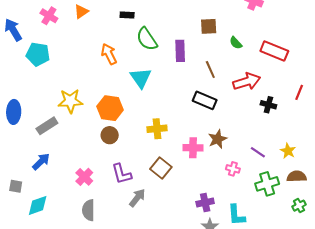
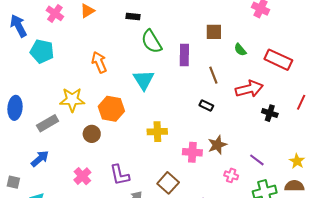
orange arrow: (109, 54) -> (99, 62), moved
black rectangle: (205, 100) -> (206, 105), size x0.6
brown circle: (110, 135) -> (92, 134), moved
yellow star: (288, 151) -> (297, 161), moved
brown square: (161, 168) -> (168, 183), moved

